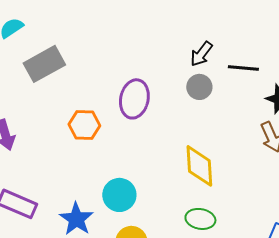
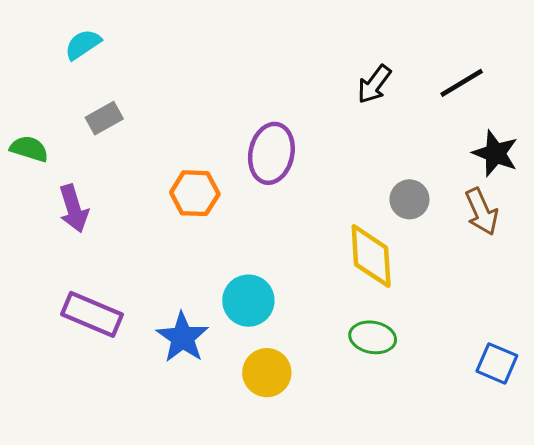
gray rectangle: (44, 64) -> (104, 118), moved, size x0.6
black line: (243, 68) -> (462, 83), moved, turned -36
gray circle: (199, 87) -> (409, 199), moved

